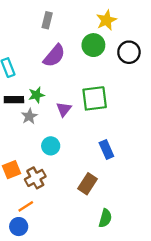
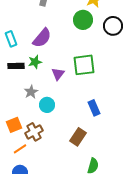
purple semicircle: (54, 56) -> (42, 38), moved
gray star: (29, 116) -> (31, 92), moved
orange line: (26, 206) -> (20, 149), moved

